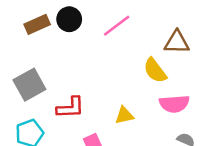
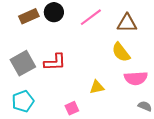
brown triangle: (177, 42) -> (127, 23), moved
red L-shape: (70, 108) -> (55, 62), moved

